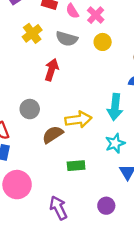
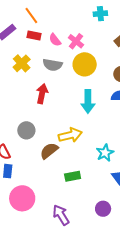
yellow circle: (103, 42) -> (85, 64), size x1.5
cyan arrow: (115, 107) -> (88, 101), moved

